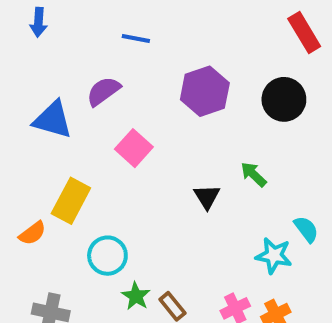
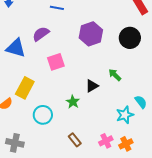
pink square: (134, 148) -> (56, 62), turned 30
black triangle: (207, 197) -> (92, 86), turned 32
cyan star: (274, 256) -> (125, 115), turned -30
green star: (136, 296) -> (73, 102), moved

